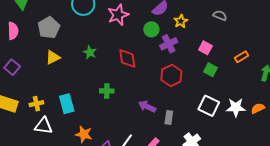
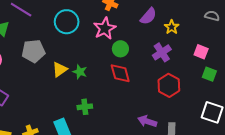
gray pentagon: (49, 28) -> (33, 51), turned 30
green circle: (151, 29) -> (120, 49), moved
yellow triangle: (53, 57) -> (60, 69), moved
green cross: (107, 91) -> (85, 107), moved

